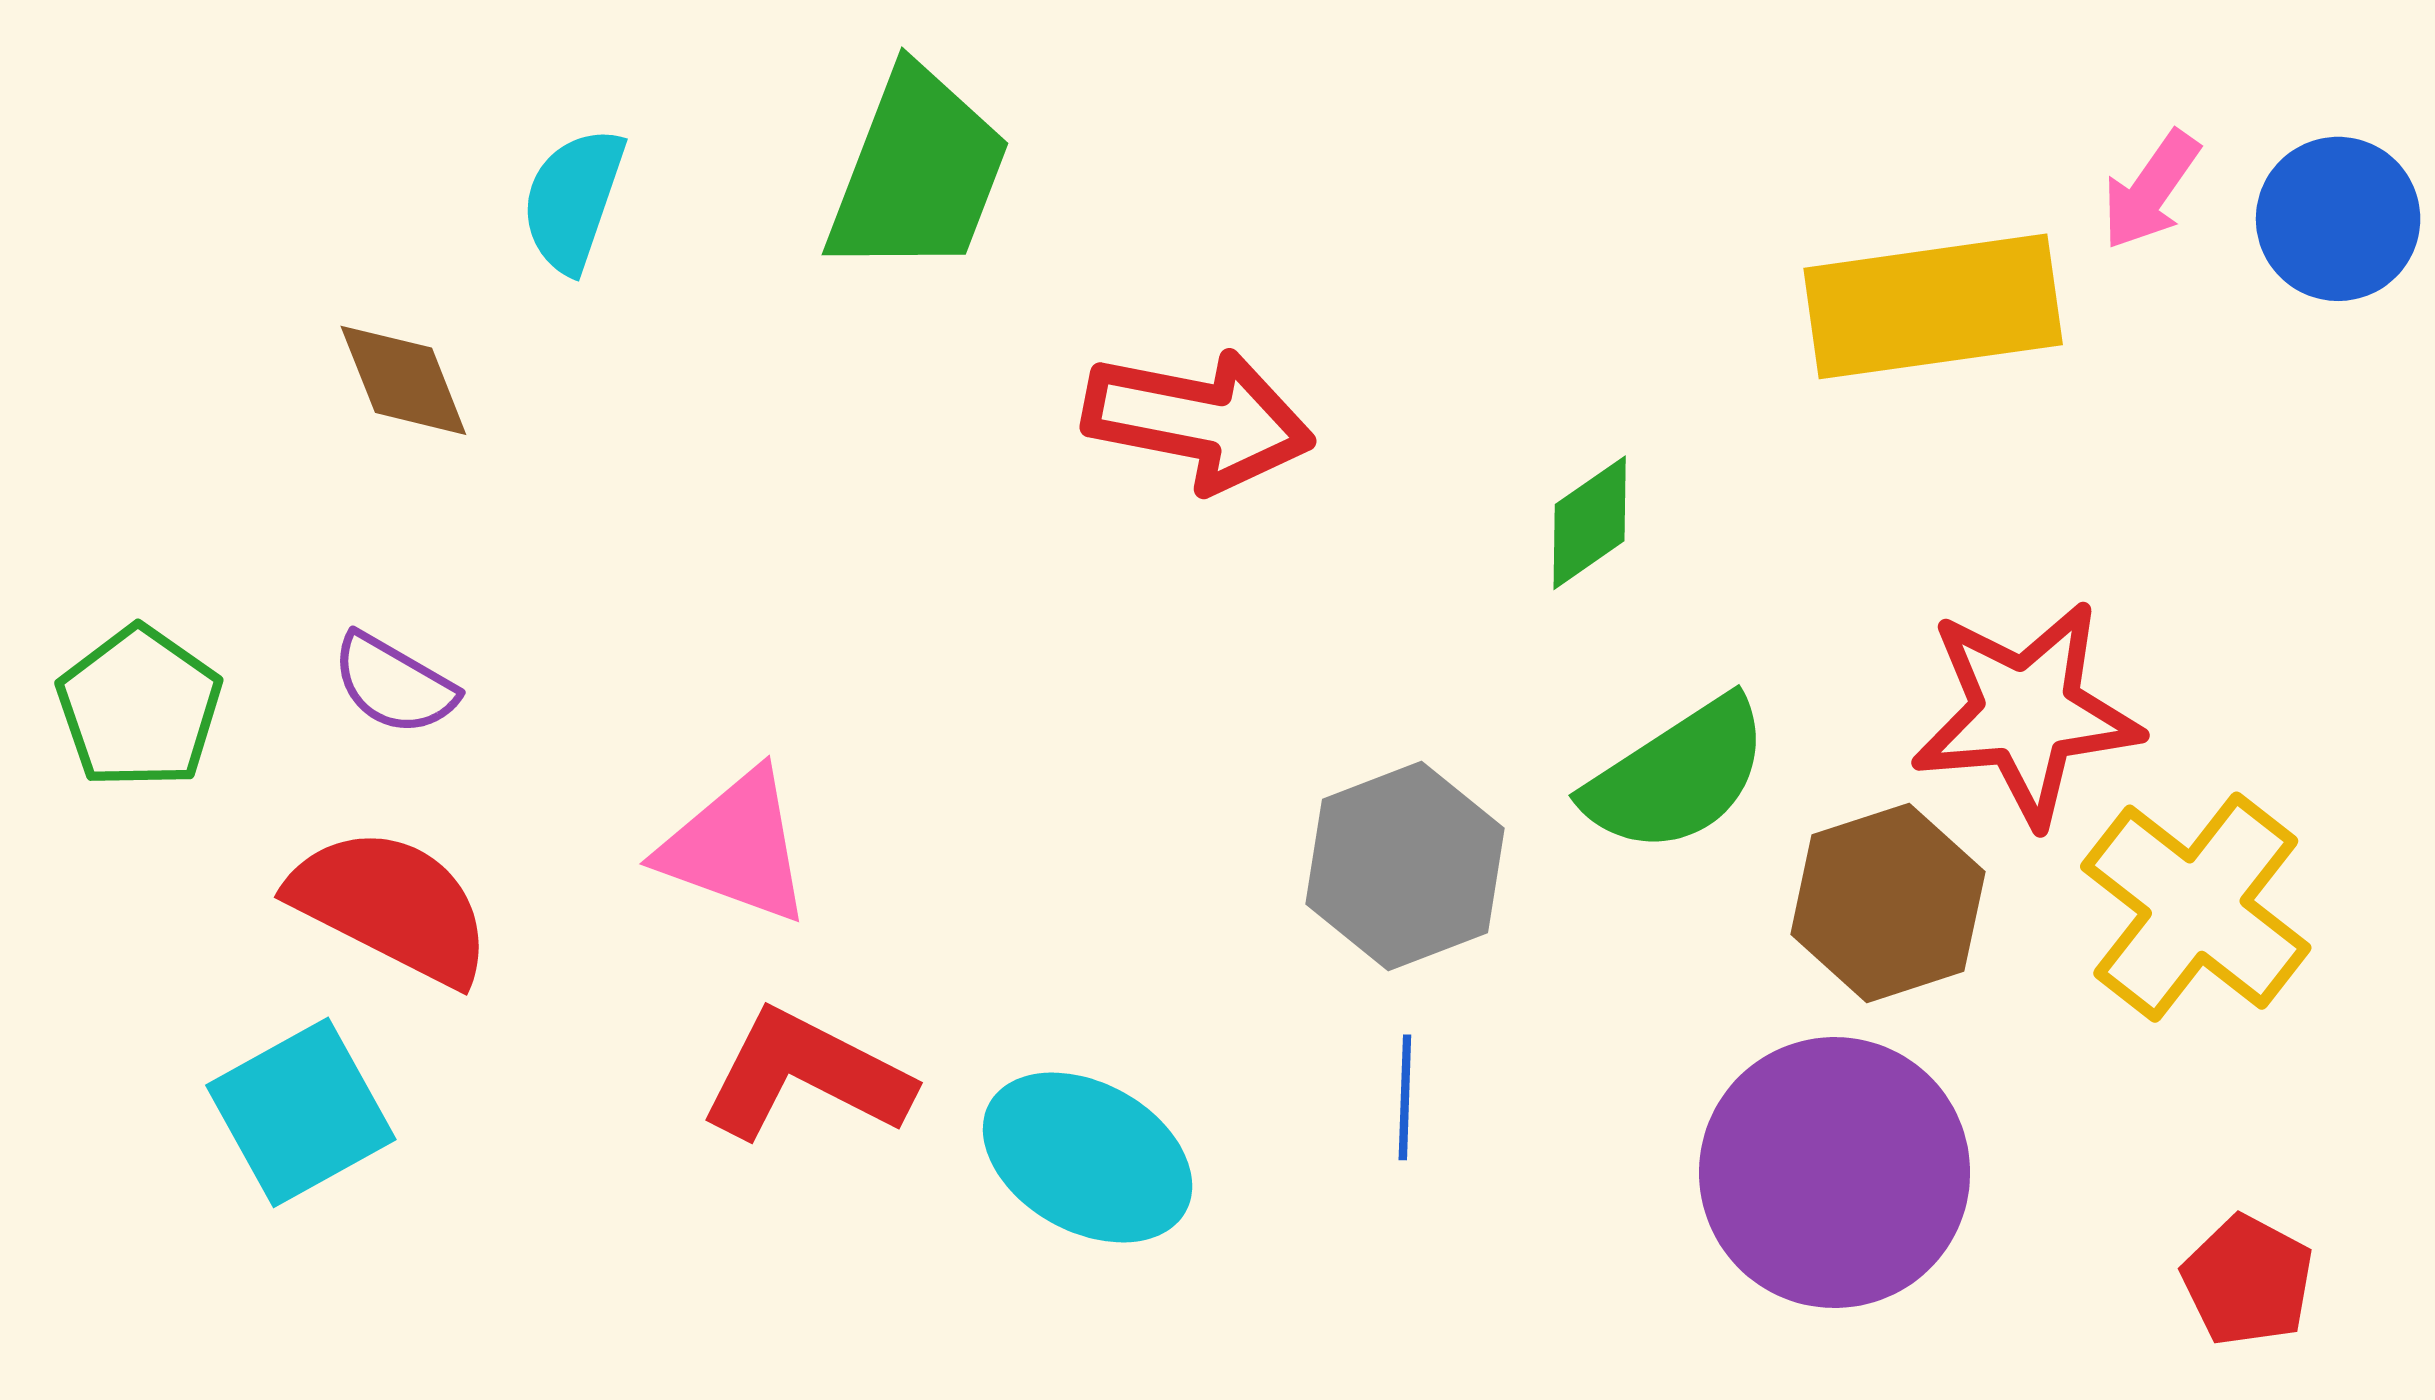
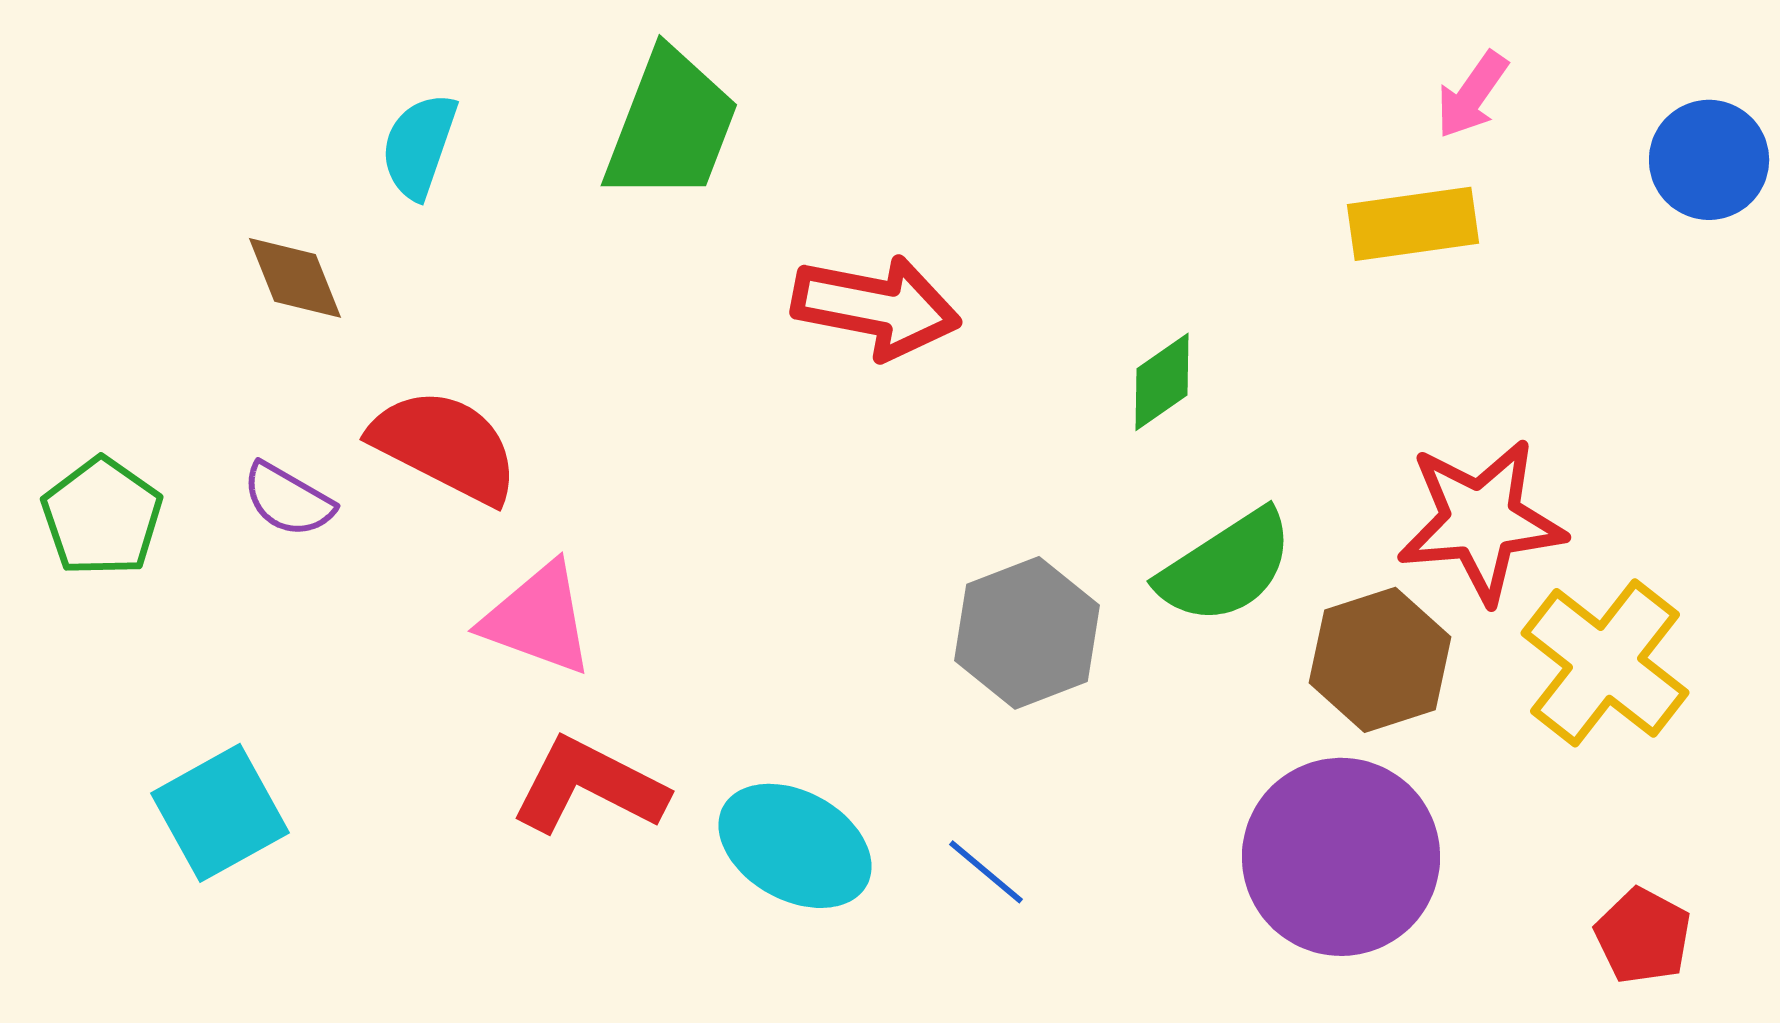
pink arrow: (2151, 190) -> (1472, 95), moved
yellow rectangle: (1933, 306) -> (1413, 224), size x0.7
red semicircle: (391, 906) -> (445, 446), moved
blue line: (1405, 1097) -> (986, 872), moved, turned -52

